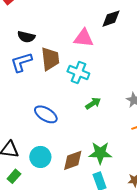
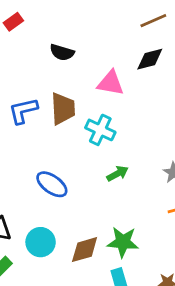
black semicircle: (26, 37) -> (62, 52), moved

